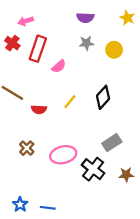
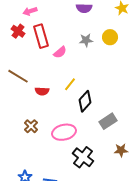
gray star: (86, 43) -> (86, 40), moved
red rectangle: (38, 49) -> (41, 36), turned -35
black diamond: (103, 97) -> (85, 101), moved
black cross: (93, 169) -> (83, 157), moved

